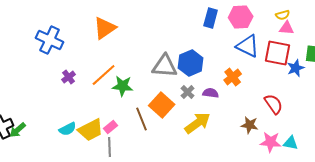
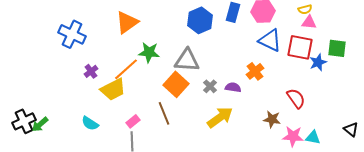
blue hexagon: (191, 63) -> (200, 20), moved
green star: (123, 86) -> (149, 52), moved
orange square: (162, 105) -> (176, 84), moved
cyan semicircle: (68, 129) -> (90, 123), turned 60
yellow trapezoid: (91, 130) -> (113, 89), moved

